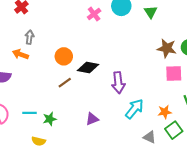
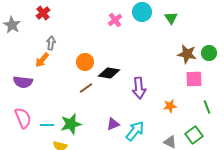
orange arrow: (20, 54) -> (42, 60), turned -70
cyan arrow: (134, 109) -> (135, 131), moved
orange star: (165, 112) -> (170, 106), moved
cyan line: (29, 113) -> (47, 125), moved
green star: (50, 119) -> (71, 124), size x1.5

